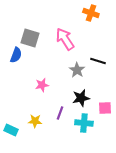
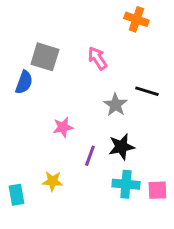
pink arrow: (65, 39) -> (97, 58), size x0.7
pink square: (105, 108) -> (157, 190), moved
purple line: (60, 113) -> (90, 156), moved
cyan rectangle: (11, 130) -> (16, 195), turned 56

